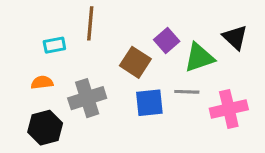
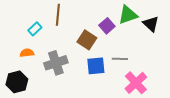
cyan rectangle: (54, 45) -> (35, 29), turned -32
green triangle: (199, 58) -> (128, 15), moved
pink cross: (229, 109) -> (136, 83), moved, turned -30
black hexagon: (45, 128) -> (17, 82), moved

